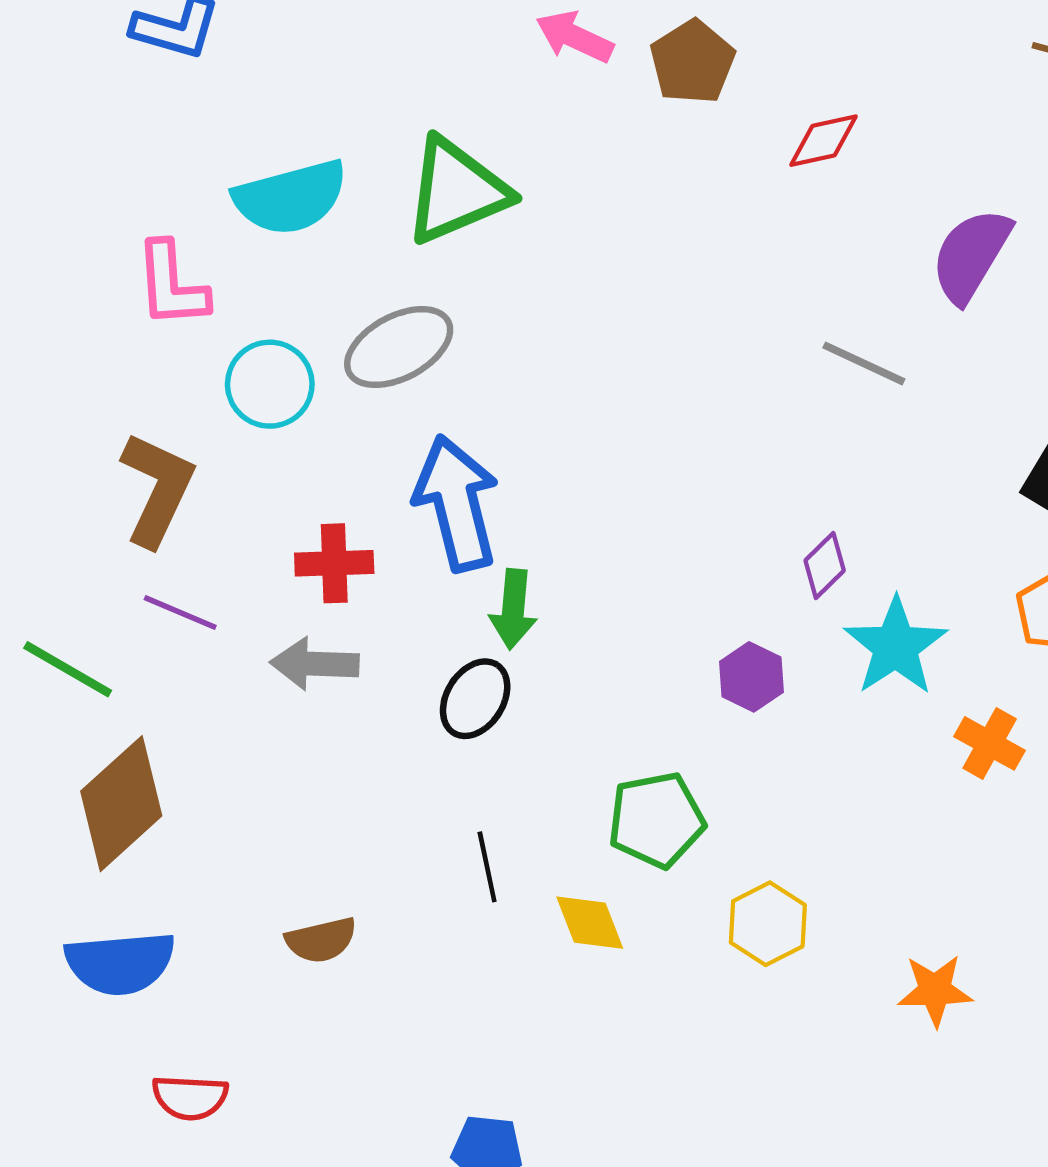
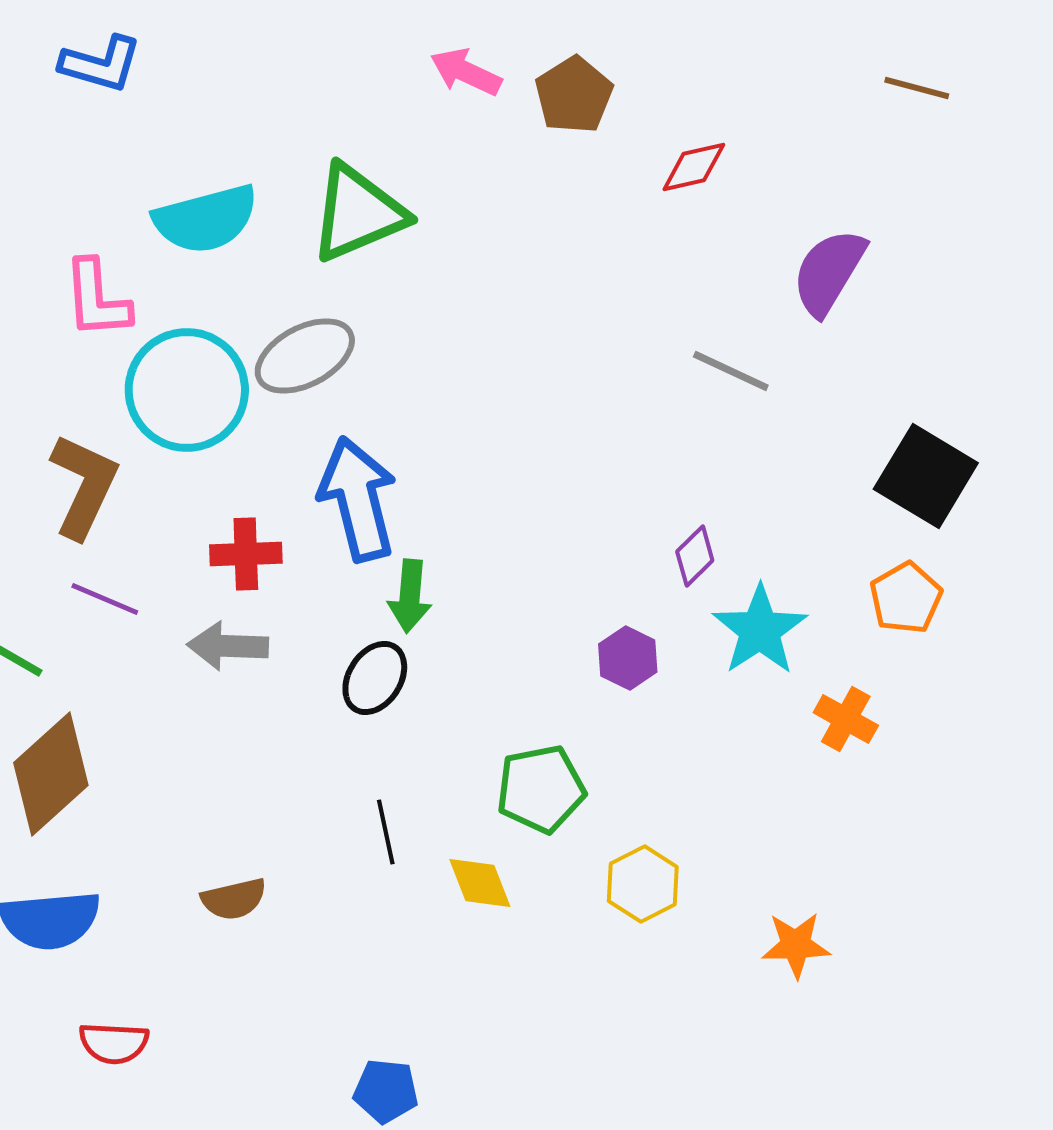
cyan circle: (270, 384) -> (187, 390), size x1.5

